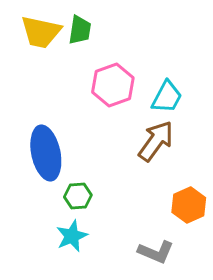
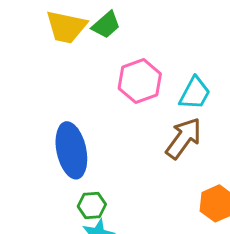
green trapezoid: (80, 30) -> (106, 25), turned 40
green hexagon: (78, 196) -> (92, 205), moved

